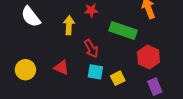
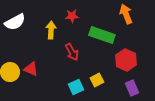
white semicircle: (31, 17) -> (15, 22), turned -80
red triangle: (61, 68) -> (31, 69), moved
cyan square: (95, 72) -> (76, 87), moved, turned -35

